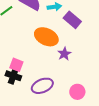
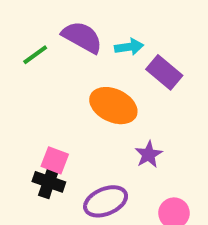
purple star: (64, 54) -> (149, 154), moved

